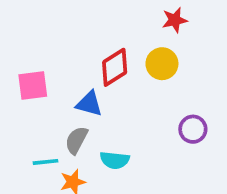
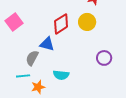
pink square: (33, 86) -> (14, 22), moved, turned -30
gray semicircle: (76, 140) -> (32, 58), moved

